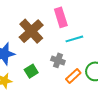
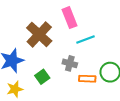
orange rectangle: (73, 76) -> (87, 79), turned 49

